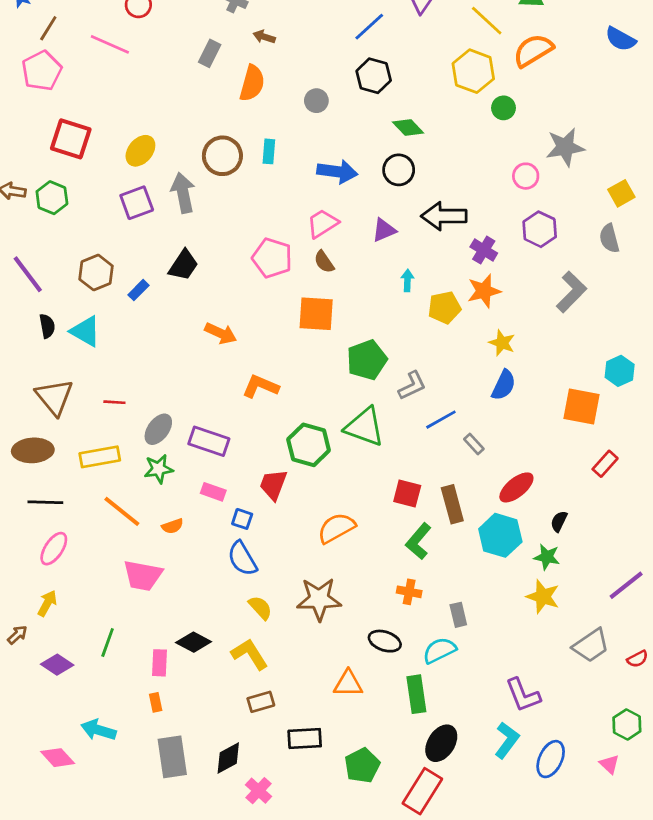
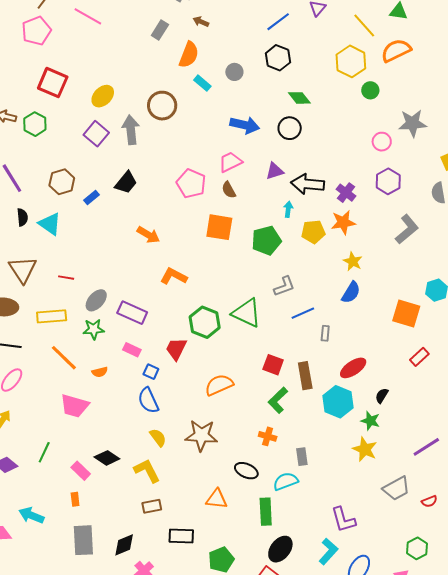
cyan rectangle: (269, 151) -> (202, 83), moved, turned -60
purple square: (137, 203) -> (96, 134), turned -35
black arrow: (444, 216) -> (308, 184), moved
green pentagon: (367, 360) -> (266, 241), moved
gray rectangle: (474, 444) -> (325, 333), turned 42
pink rectangle: (160, 663) -> (81, 471), turned -54

